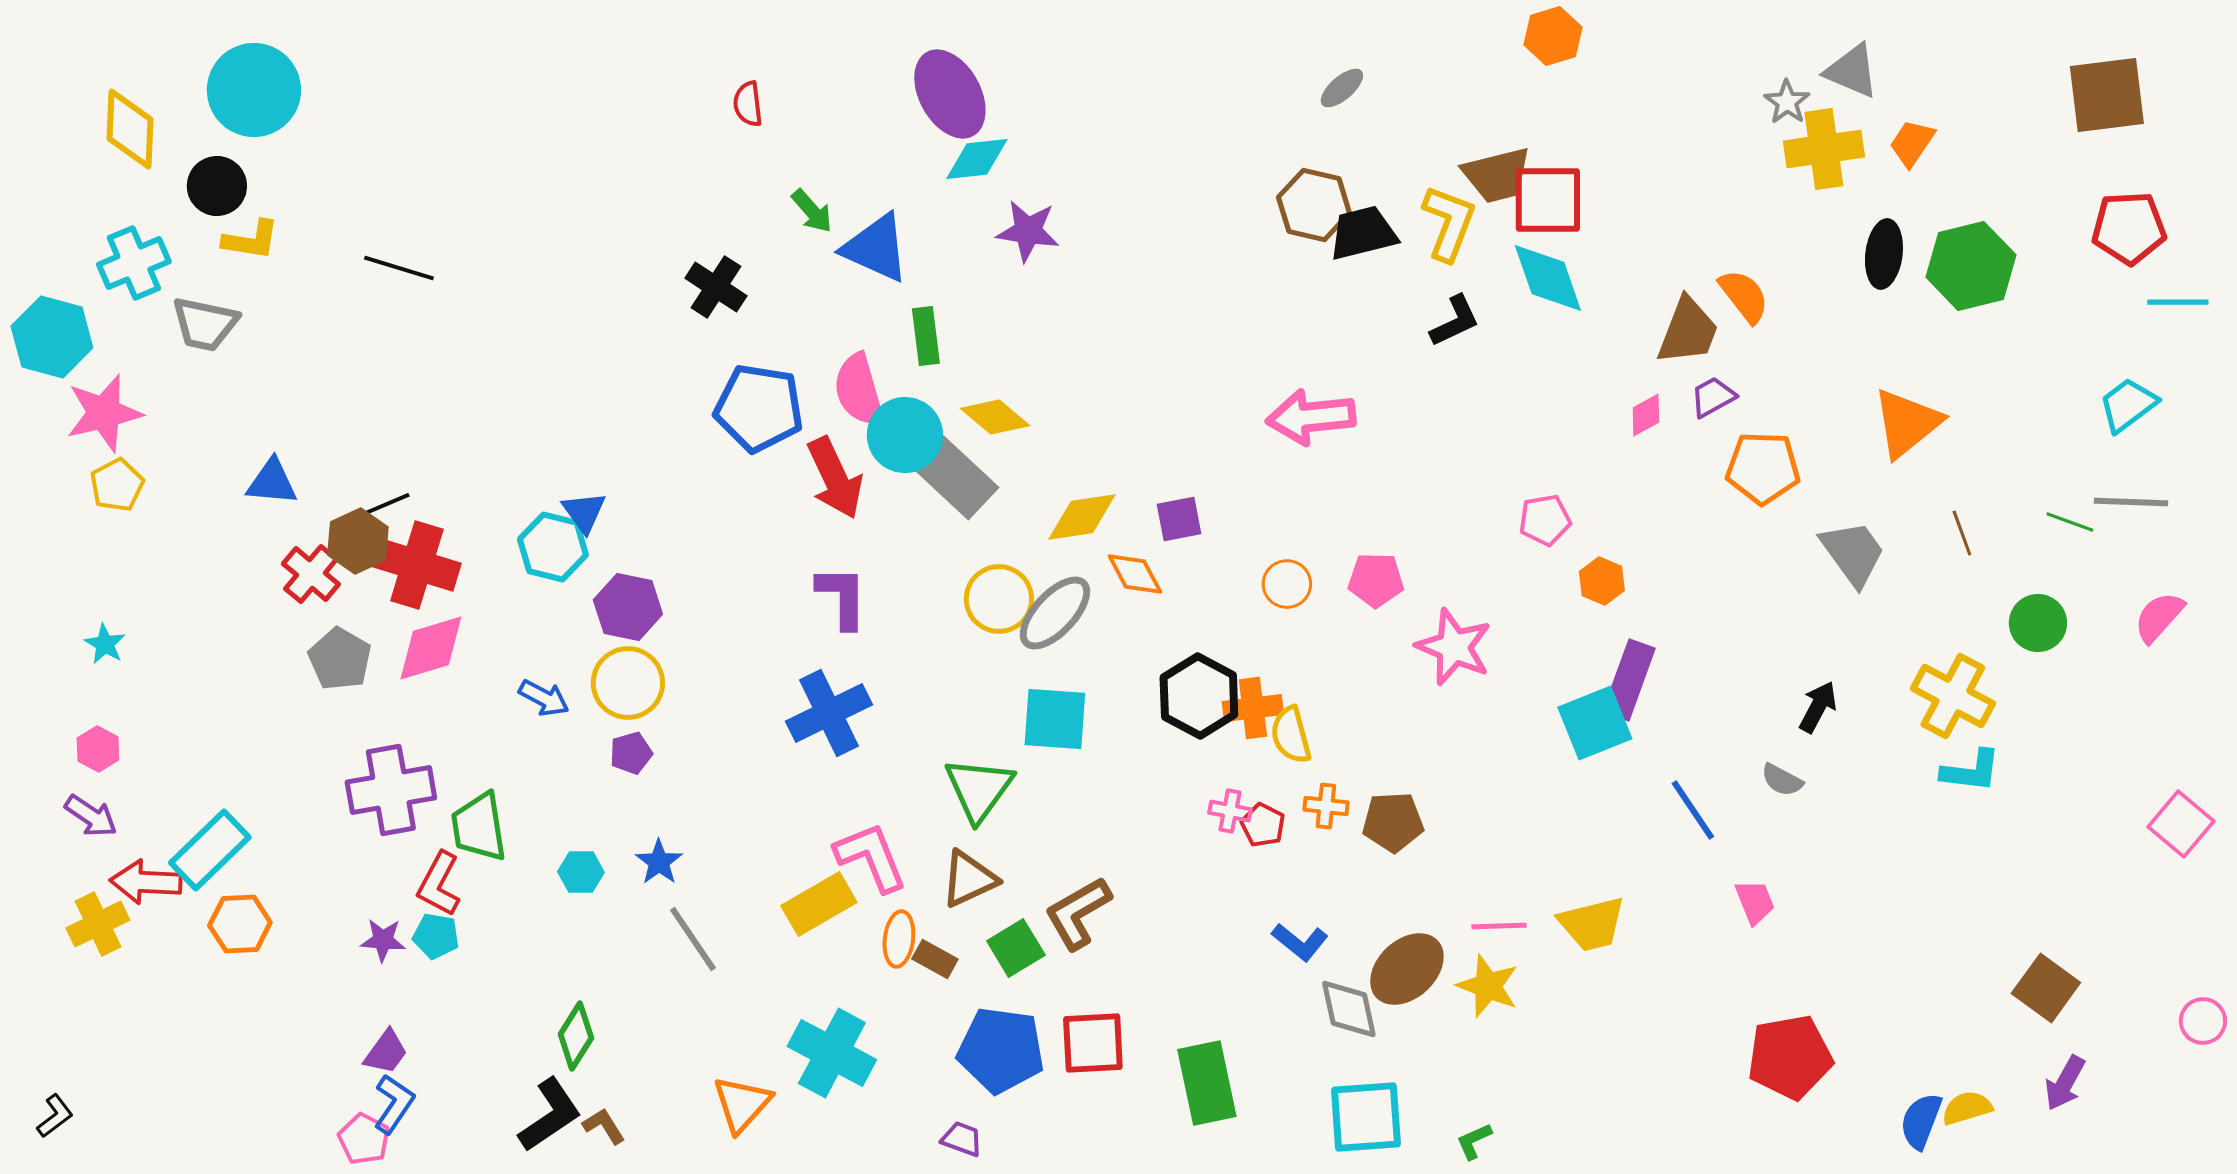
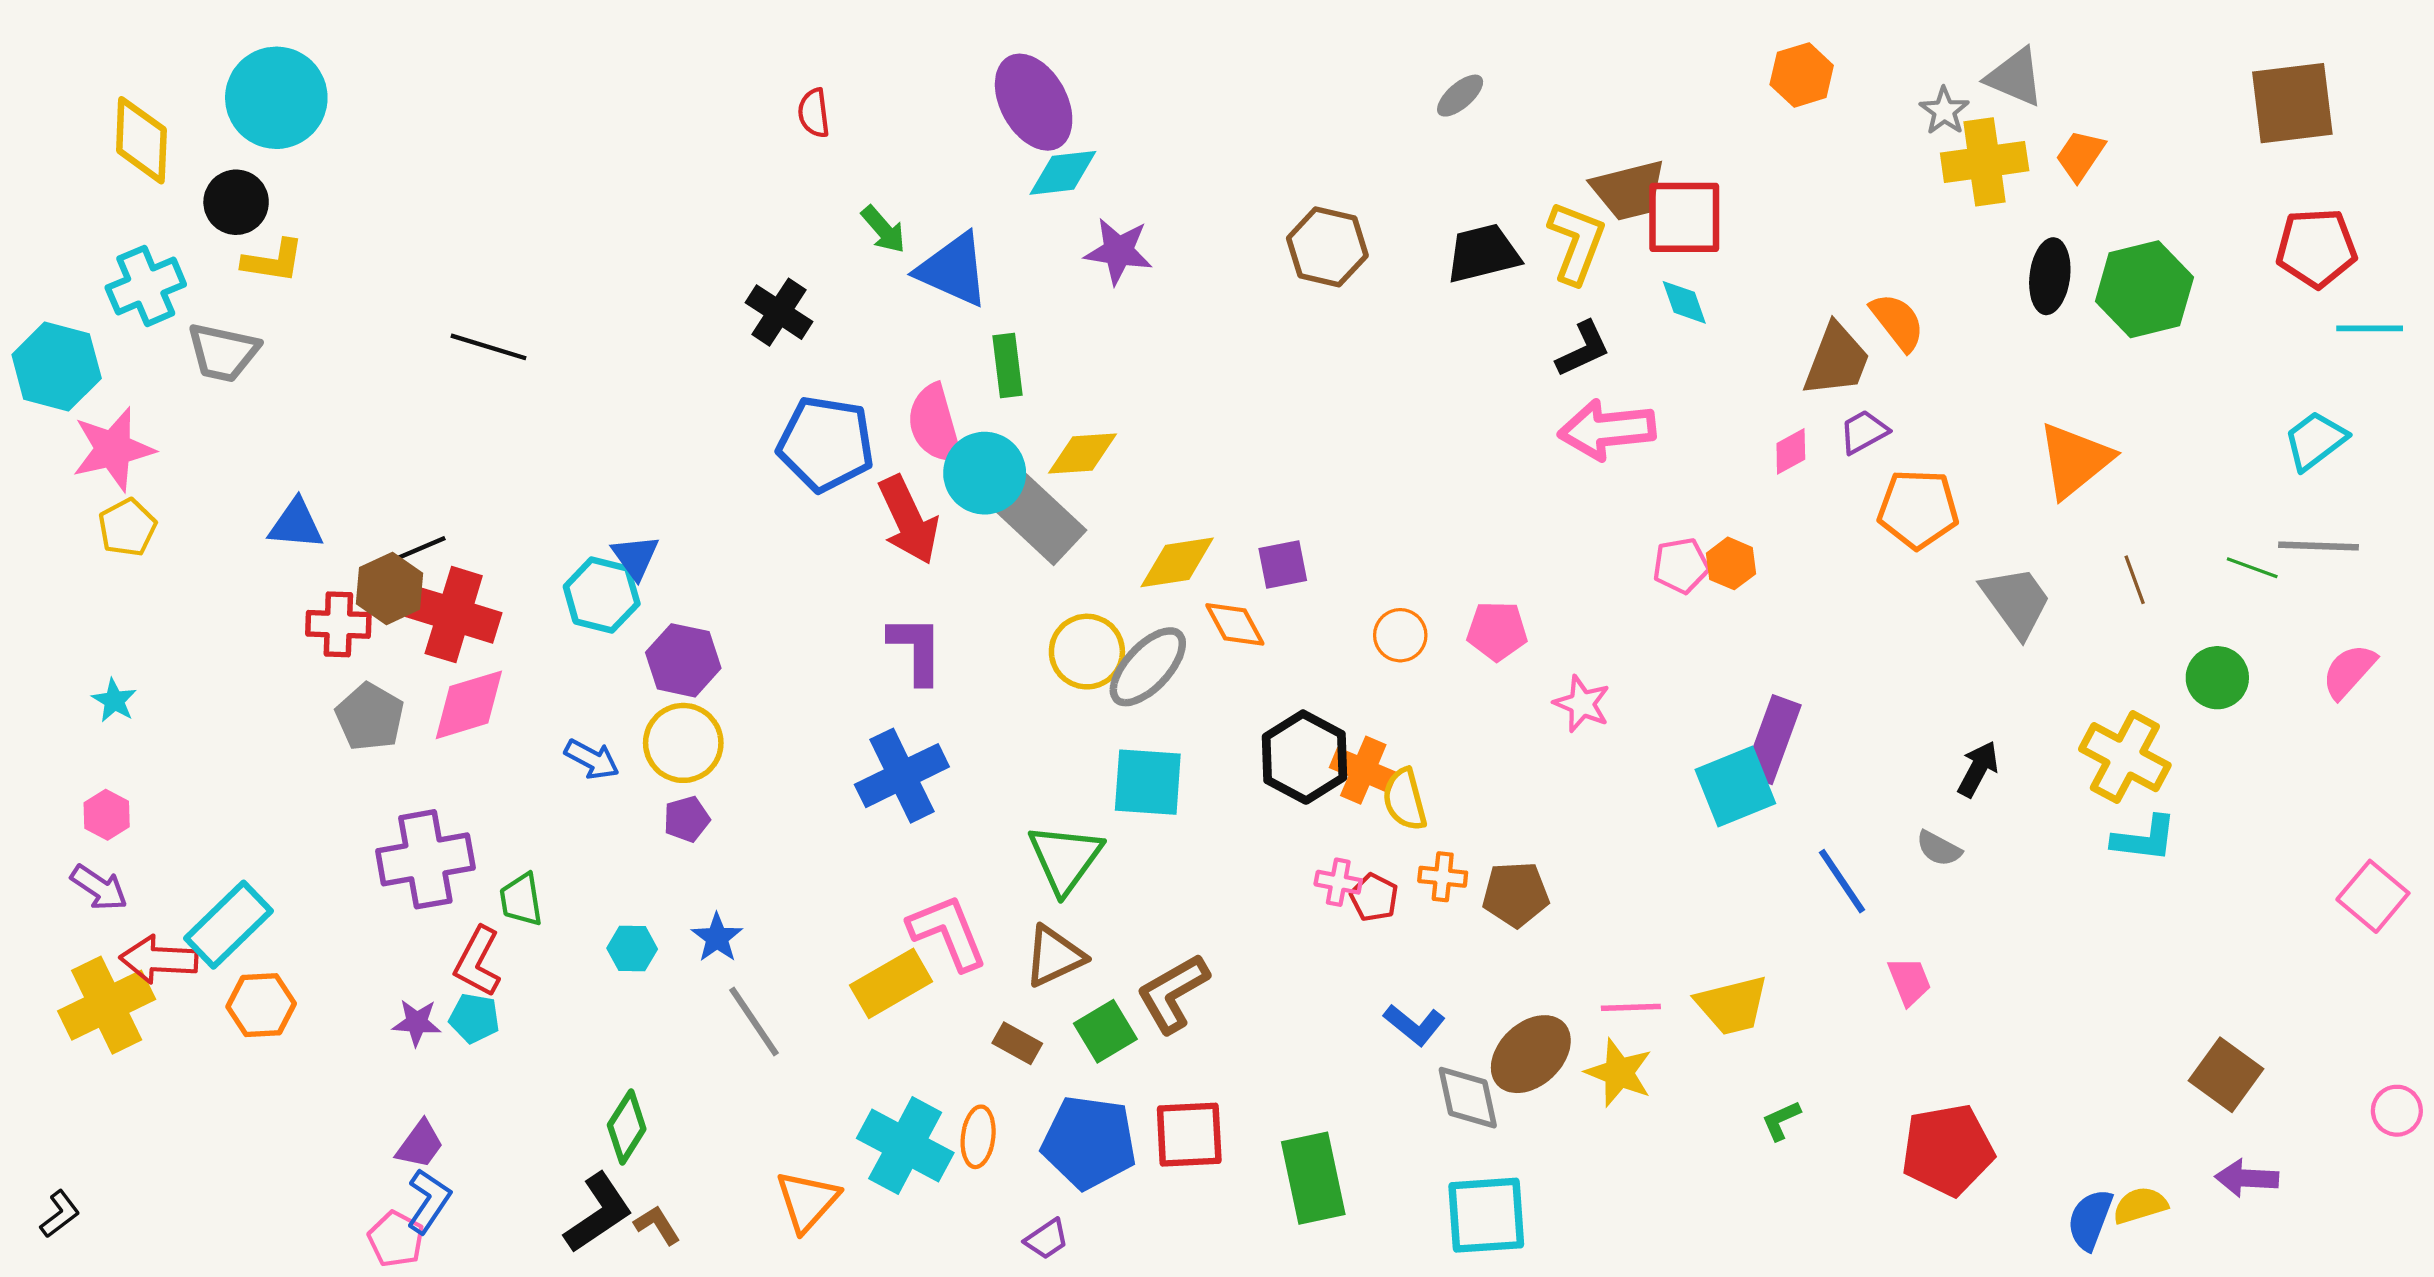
orange hexagon: (1553, 36) -> (1802, 75), moved
brown hexagon: (1314, 205) -> (1327, 247), moved
black line: (399, 268) -> (489, 347), moved
cyan diamond: (1548, 278) -> (1684, 302), size x0.6
yellow diamond: (995, 417) -> (1083, 454), turned -44
pink arrow: (1311, 417) -> (1607, 430), moved
red cross: (311, 574) -> (338, 624), turned -38
orange hexagon: (1602, 581) -> (1731, 563), moved
pink star: (1454, 647) -> (1582, 704), size x0.7
orange cross: (1253, 708) -> (1363, 770), turned 30
green trapezoid: (479, 827) -> (521, 900), size x0.7
yellow cross: (98, 924) -> (107, 1005), size x1.4
orange ellipse: (899, 939) -> (978, 1137), moved
purple arrow: (2065, 1083) -> (2247, 1178), turned 64
purple trapezoid: (962, 1139) -> (1047, 1239), turned 126
green L-shape: (1474, 1141) -> (1781, 1120), moved

